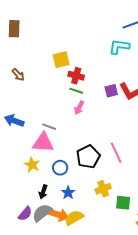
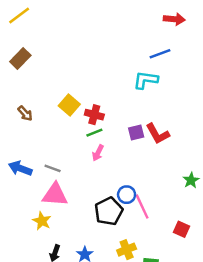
brown rectangle: (14, 29) -> (20, 59), turned 42
yellow square: (61, 60) -> (69, 105), moved, turned -36
green line: (76, 91) -> (94, 133), turned -40
gray line: (49, 127) -> (53, 168), moved
blue circle: (60, 168) -> (127, 195), moved

